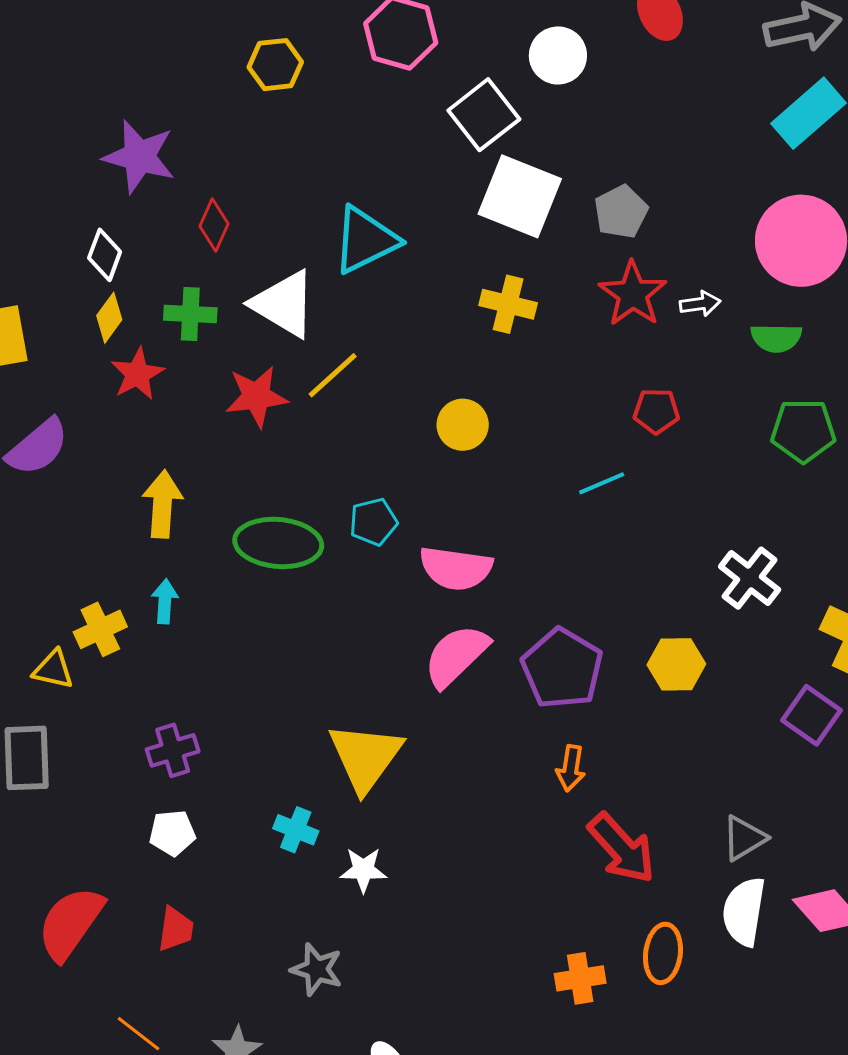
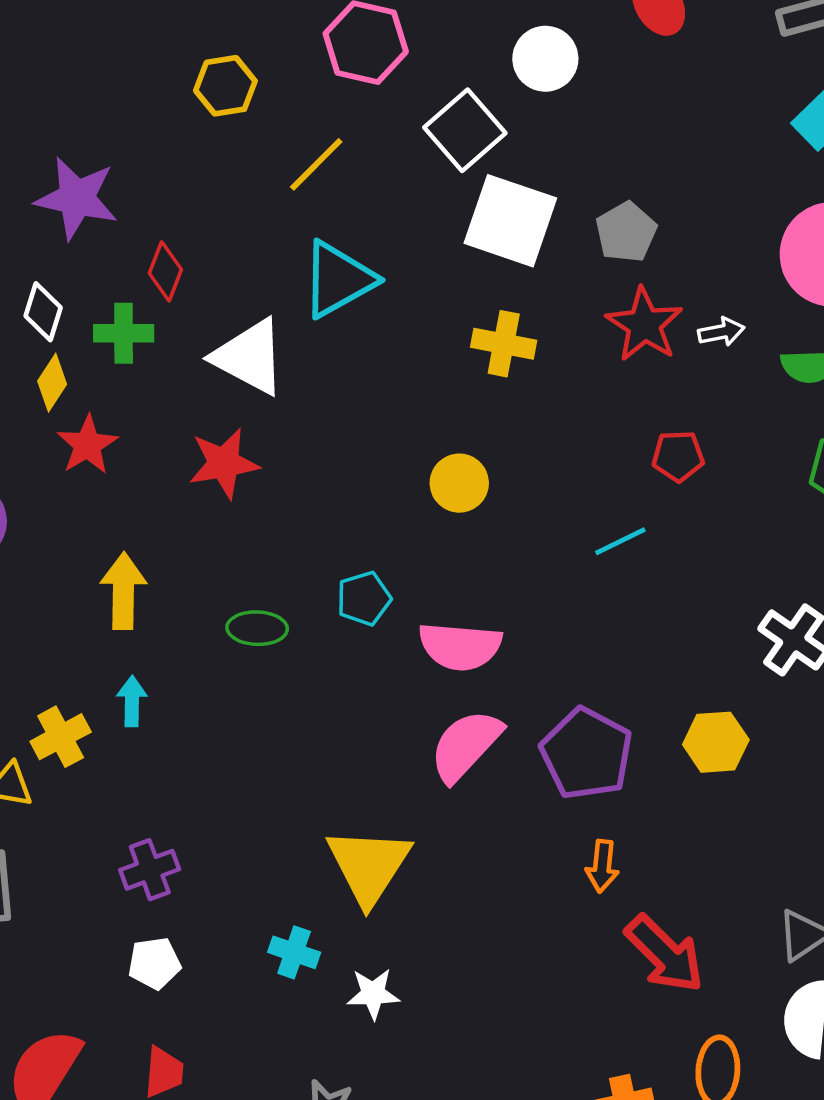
green cross: (190, 314) -> (124, 333), moved
yellow line: (333, 375) -> (316, 164), moved
green ellipse: (278, 543) -> (257, 628), size x0.6

